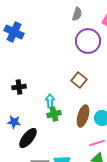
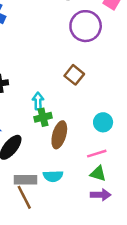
brown ellipse: (83, 116) -> (59, 135), moved

